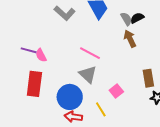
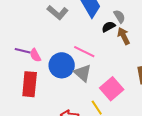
black semicircle: (137, 18) -> (109, 27), moved
pink square: (116, 91) -> (112, 89), size x1.6
blue circle: (70, 97) -> (62, 65), moved

